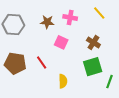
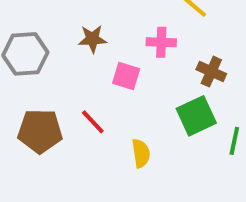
pink cross: (70, 17) -> (161, 42), moved
brown cross: (93, 42) -> (211, 72), moved

